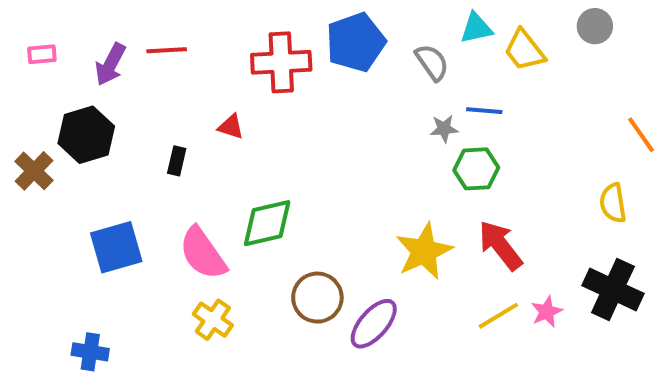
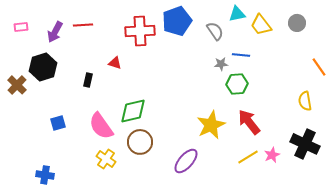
gray circle: (595, 26) -> (297, 23), moved
blue square: (116, 247) -> (58, 123), size x0.6
brown circle: (317, 298) -> (140, 142), moved

